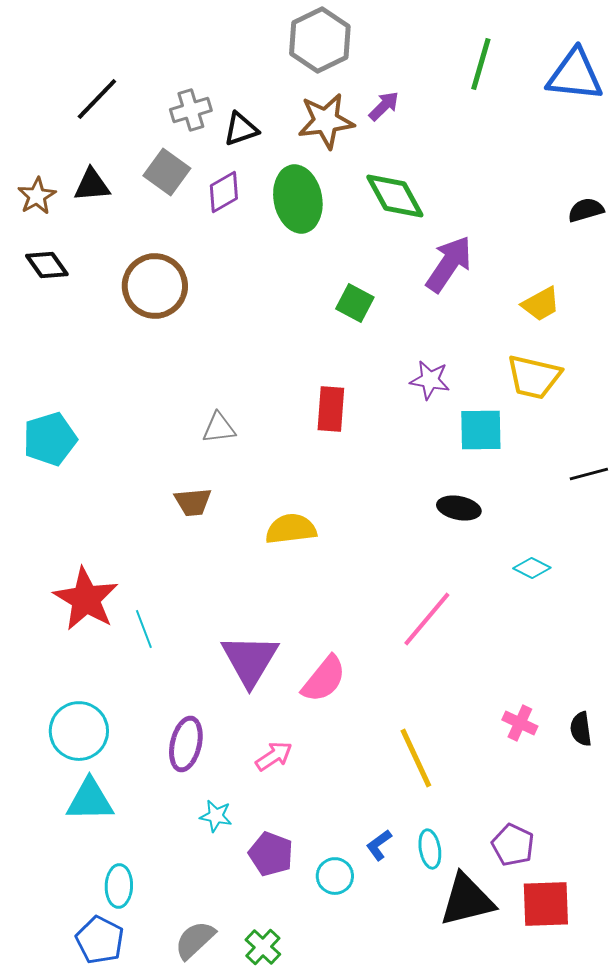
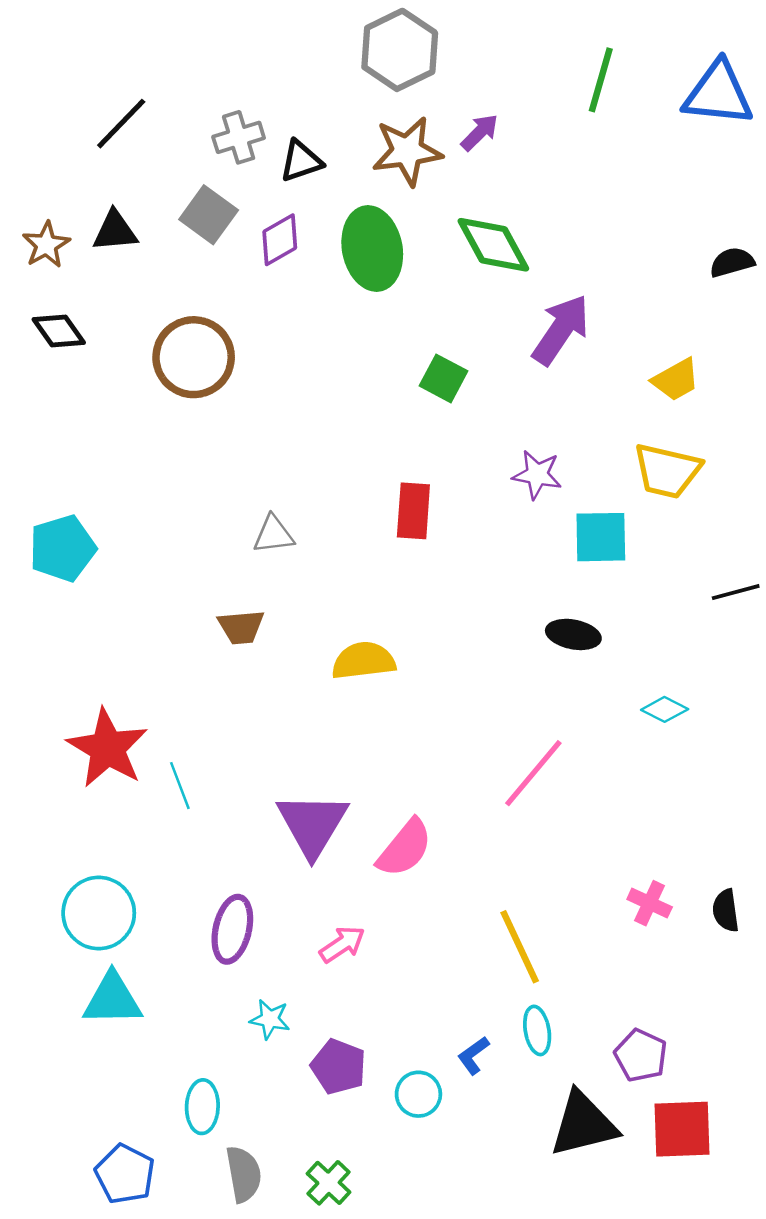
cyan ellipse: (430, 849) -> (537, 1030), moved
cyan ellipse: (119, 886) -> (202, 1107), moved
gray semicircle: (195, 940) -> (244, 1174), turned 123

